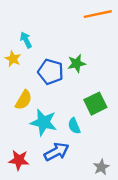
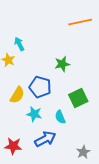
blue pentagon: (51, 72) -> (40, 87), moved
cyan star: (44, 122) -> (34, 114), size x0.7

